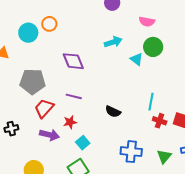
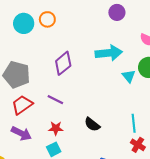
cyan arrow: (113, 42) -> (109, 53), size x1.4
purple diamond: (73, 61) -> (63, 63), turned 60
cyan line: (151, 102) -> (134, 123), turned -30
red star: (70, 122) -> (56, 128), moved

